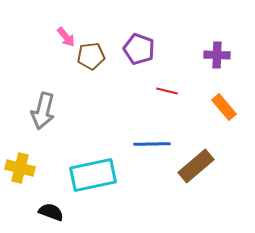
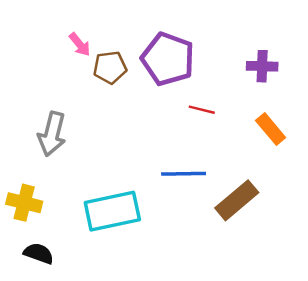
purple pentagon: (139, 49) -> (168, 59), size x1.4
black semicircle: (51, 212) -> (39, 253), moved

